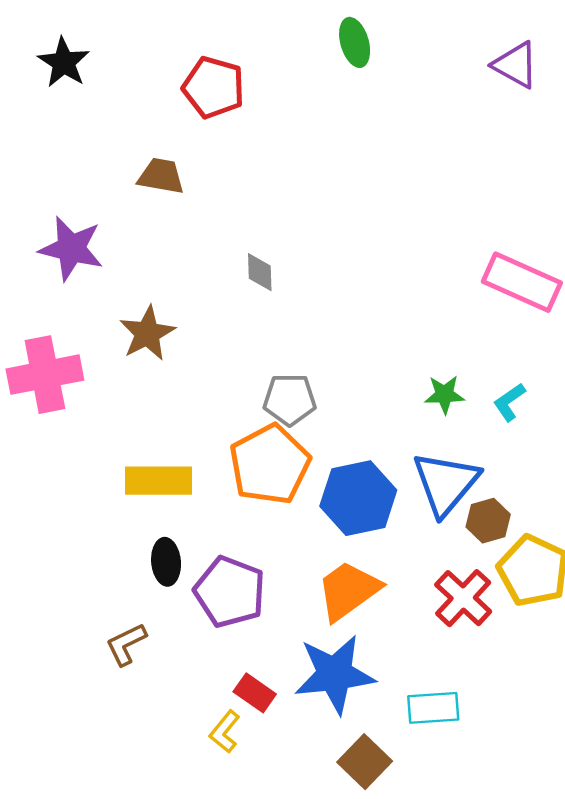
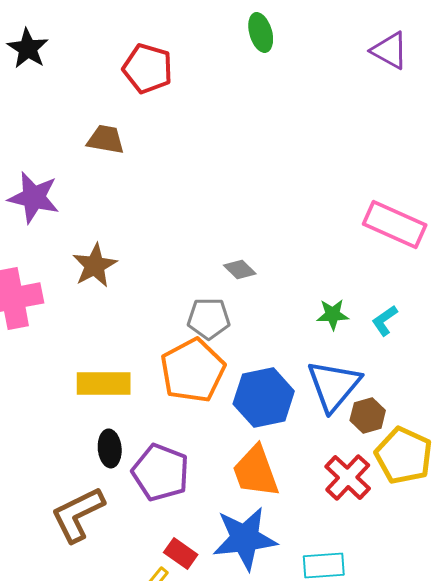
gray diamond: (260, 272) -> (240, 269), moved, turned -44
orange trapezoid: (348, 591) -> (256, 471), turned -74
brown L-shape: (126, 644) -> (78, 514), size x1.6

